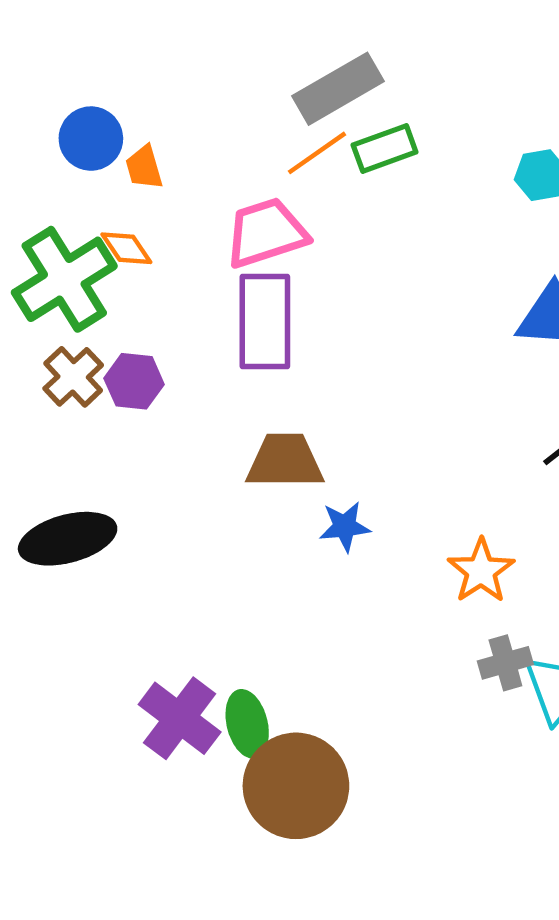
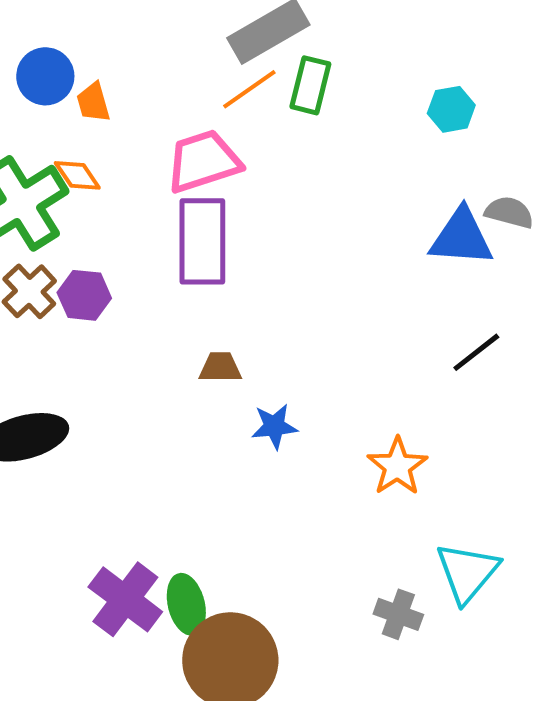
green rectangle: (385, 149) -> (310, 85), turned -56
brown trapezoid: (285, 461) -> (220, 367), size x0.6
gray cross: (505, 663) -> (398, 614), moved, turned 36

